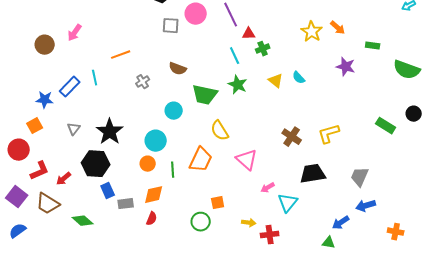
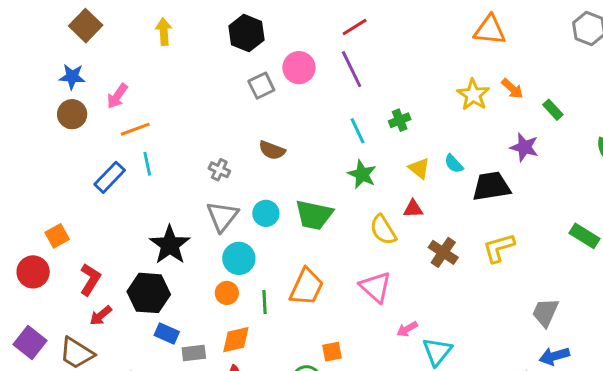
gray square: (171, 26) -> (261, 86), turned -30
red triangle: (249, 34) -> (413, 209), moved
green rectangle: (373, 46) -> (553, 110), moved, turned 40
orange line: (121, 55) -> (135, 129), moved
gray cross: (143, 82) -> (219, 170), turned -32
green trapezoid: (205, 95) -> (314, 215), moved
blue star: (45, 100) -> (72, 77), moved
gray triangle: (74, 129) -> (222, 216), moved, size x1.6
yellow semicircle: (220, 131) -> (383, 230), moved
red L-shape: (40, 171) -> (90, 279), moved, turned -35
black trapezoid: (313, 174) -> (491, 186), moved
blue rectangle: (108, 191) -> (167, 334), turned -42

